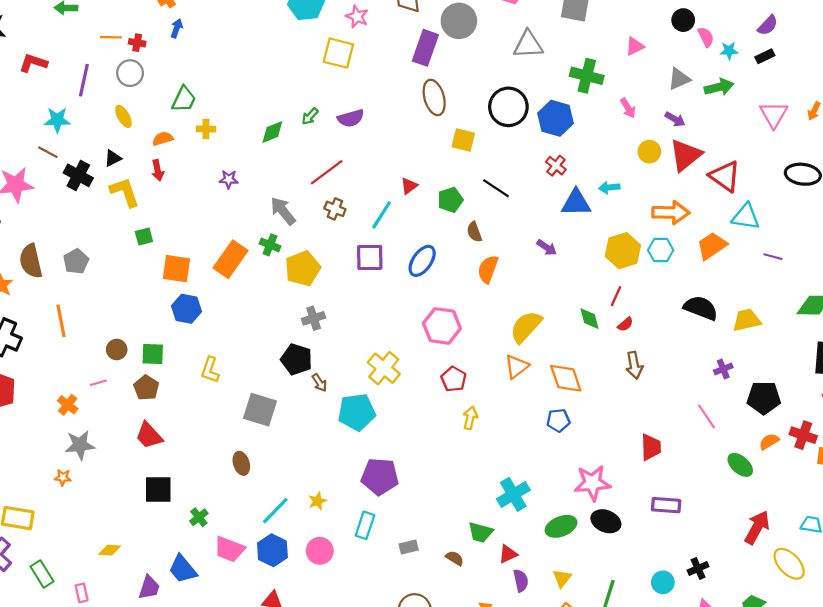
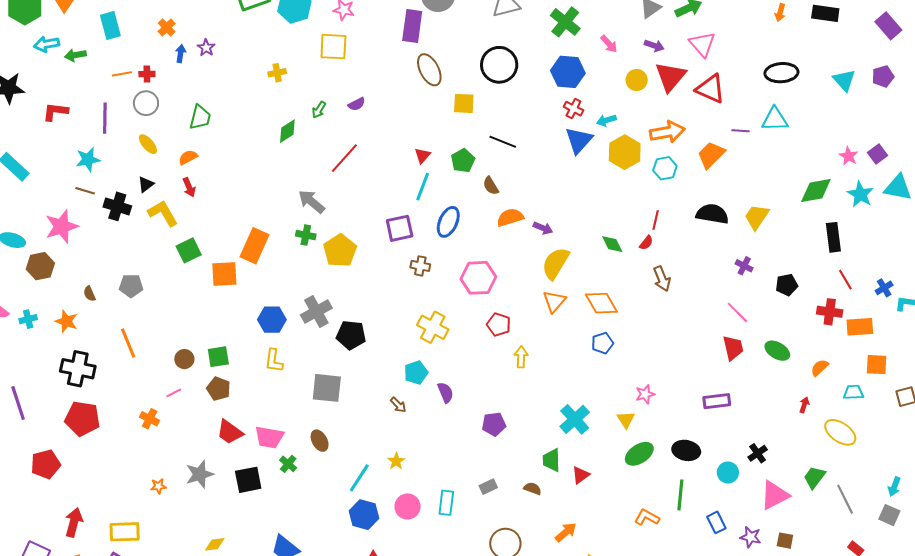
green cross: (587, 76) -> (565, 22), turned 36
pink triangle: (774, 115) -> (702, 44), moved
purple semicircle: (351, 118) -> (357, 104), size x0.7
blue hexagon: (555, 118) -> (568, 72), moved
yellow cross: (206, 129) -> (277, 73), moved
red cross: (556, 166) -> (573, 109), moved
purple star: (229, 179) -> (206, 48), moved, turned -30
blue triangle: (576, 203) -> (579, 140), turned -36
brown cross: (335, 209) -> (420, 266), moved
cyan line: (382, 215) -> (423, 187), moved
cyan triangle: (746, 217) -> (775, 119), moved
green square: (144, 237) -> (189, 250), size x1.4
purple arrow: (547, 248) -> (543, 228), moved
yellow hexagon: (623, 251) -> (625, 152), moved
purple line: (773, 257) -> (740, 131), moved
orange rectangle: (230, 259) -> (254, 246), moved
brown semicircle: (31, 261) -> (89, 294), size x0.5
gray pentagon: (76, 261) -> (131, 286), turned -30
orange semicircle: (488, 269) -> (510, 217), turned 64
red line: (616, 296) -> (656, 220), moved
blue hexagon: (186, 309) -> (272, 320), moved
gray cross: (314, 318) -> (316, 312), moved, size x1.4
yellow trapezoid: (747, 320) -> (757, 217), turned -32
purple cross: (723, 369) -> (744, 266), turned -30
brown arrow: (319, 383) -> (398, 405), moved
black pentagon: (764, 398) -> (787, 285), size x0.7
cyan pentagon: (357, 412) -> (416, 373), size x0.7
orange semicircle: (769, 442) -> (820, 368), moved
gray star: (80, 445) -> (200, 474), moved
red trapezoid: (651, 447) -> (733, 348), moved
purple pentagon: (380, 476) -> (494, 424), moved, size x0.7
pink star: (592, 483) -> (645, 394), size x0.6
green cross: (199, 517) -> (288, 464), moved
black ellipse: (606, 521) -> (686, 450), moved
cyan rectangle: (365, 525) -> (446, 503), moved
green ellipse: (561, 526) -> (639, 454), moved
red arrow: (757, 527) -> (804, 405), size x0.5
green trapezoid: (481, 532) -> (552, 460), turned 85
pink trapezoid: (229, 549) -> (269, 437), moved
yellow triangle: (562, 578) -> (626, 420), moved
purple semicircle: (521, 581) -> (445, 392), moved

